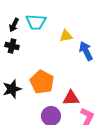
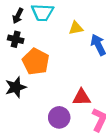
orange pentagon: (42, 82) -> (36, 62), moved

